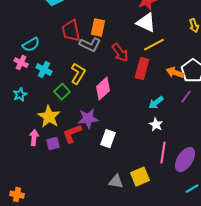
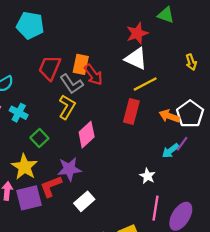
red trapezoid: (71, 31) -> (50, 68), turned 35
gray L-shape: (90, 45) -> (72, 84), turned 30
red arrow: (120, 53) -> (93, 75), moved
yellow L-shape: (78, 74) -> (67, 107), moved
cyan arrow: (156, 103) -> (170, 151), moved
white rectangle: (108, 139) -> (84, 201), moved, turned 30
purple square: (53, 144) -> (29, 198), size x1.6

